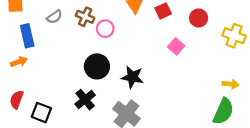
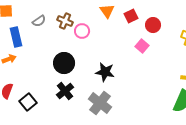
red circle: (199, 18) -> (153, 25), moved
black circle: (97, 66) -> (64, 63), moved
black square: (41, 113) -> (28, 102), turned 30

